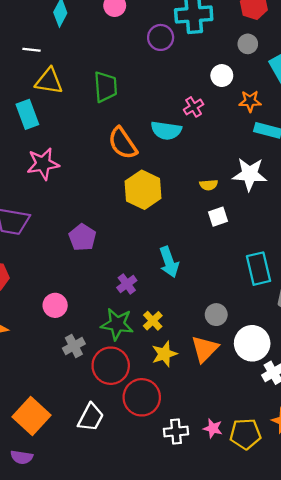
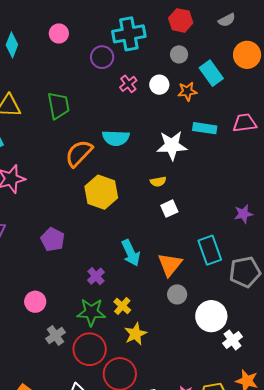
orange star: (250, 101) -> (187, 91), moved
pink cross: (194, 107) -> (128, 84), moved
orange semicircle: (123, 143) -> (79, 153), turned 84
white star: (250, 174) -> (172, 146), moved
orange triangle: (205, 349) -> (170, 265), moved

